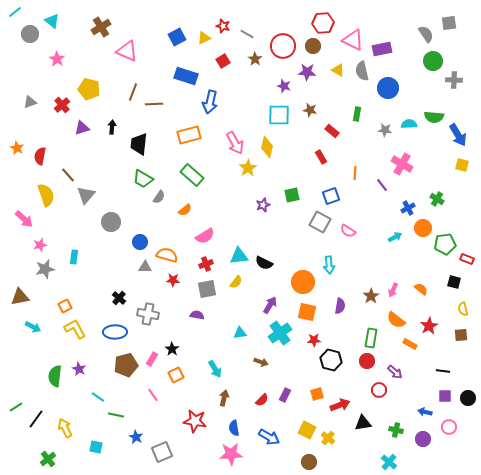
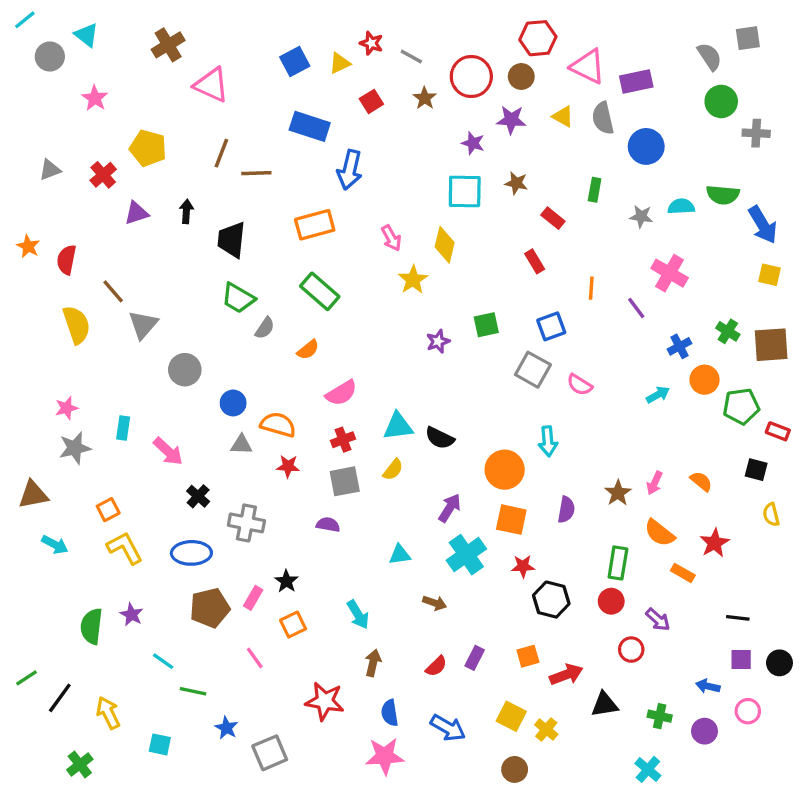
pink arrow: (235, 143) -> (391, 238), size x0.7
pink arrow: (24, 219) -> (168, 451), moved
brown square: (461, 335) -> (771, 345), moved, size x1.6

